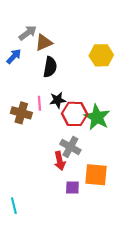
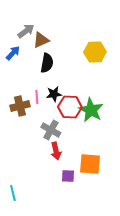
brown cross: (21, 113) -> (20, 106), turned -30
gray cross: (70, 147) -> (51, 130), moved

